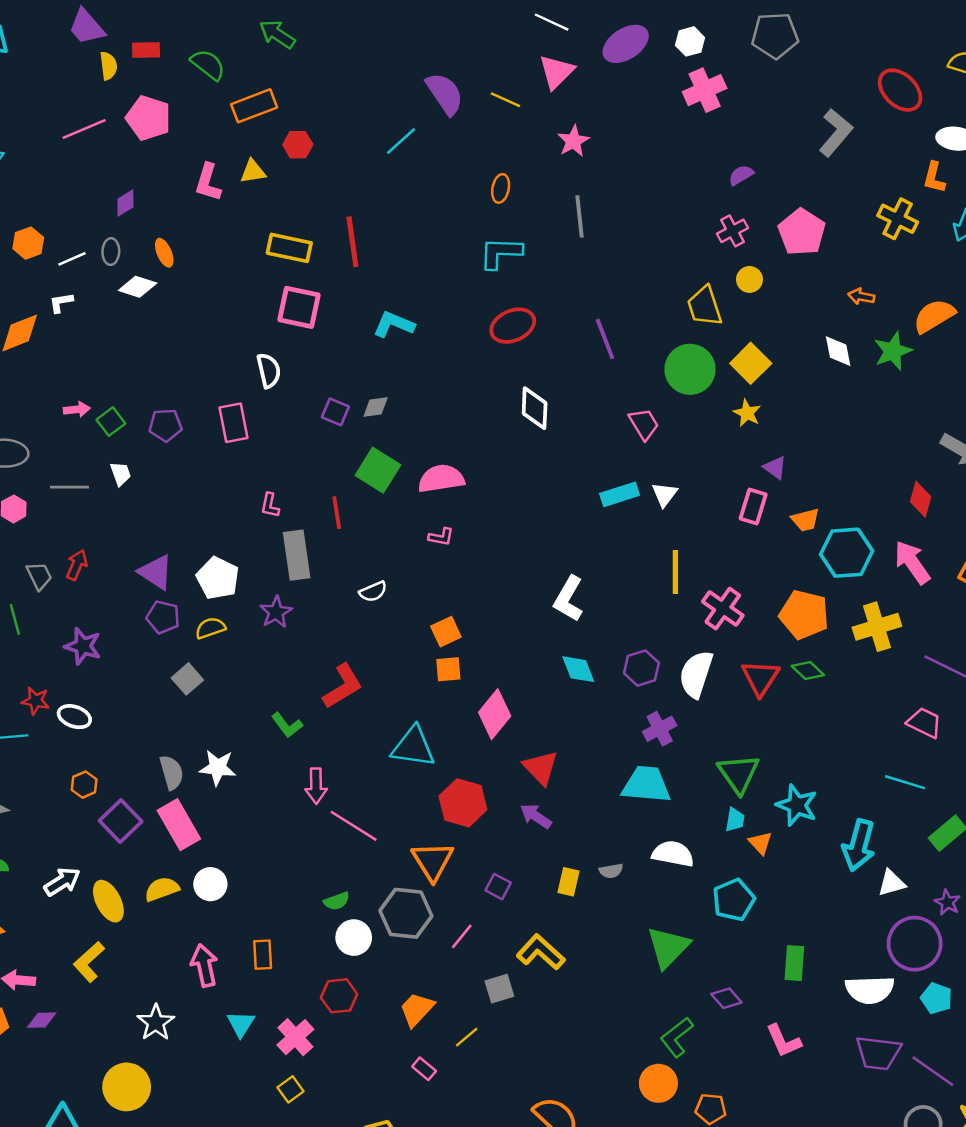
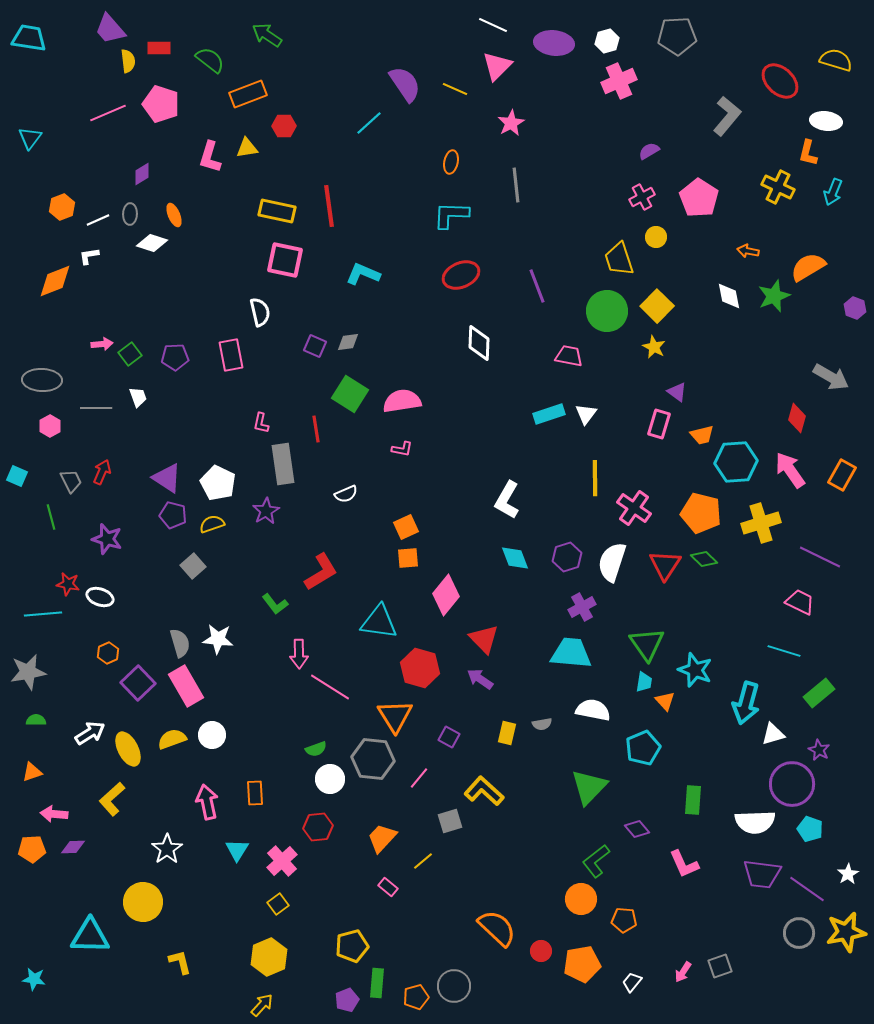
purple ellipse: (626, 44) -> (554, 43), turned 39
pink trapezoid: (644, 424) -> (569, 356), turned -48

